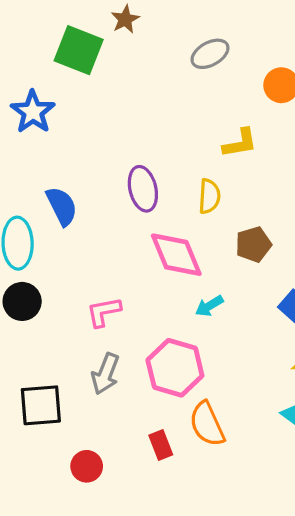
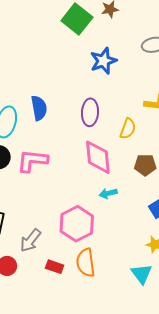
blue star: (33, 112) -> (103, 61), moved
pink L-shape: (104, 312) -> (32, 161), moved, size x1.4
gray arrow: (105, 374) -> (30, 240), moved
red rectangle: (161, 445) -> (55, 267), turned -66

